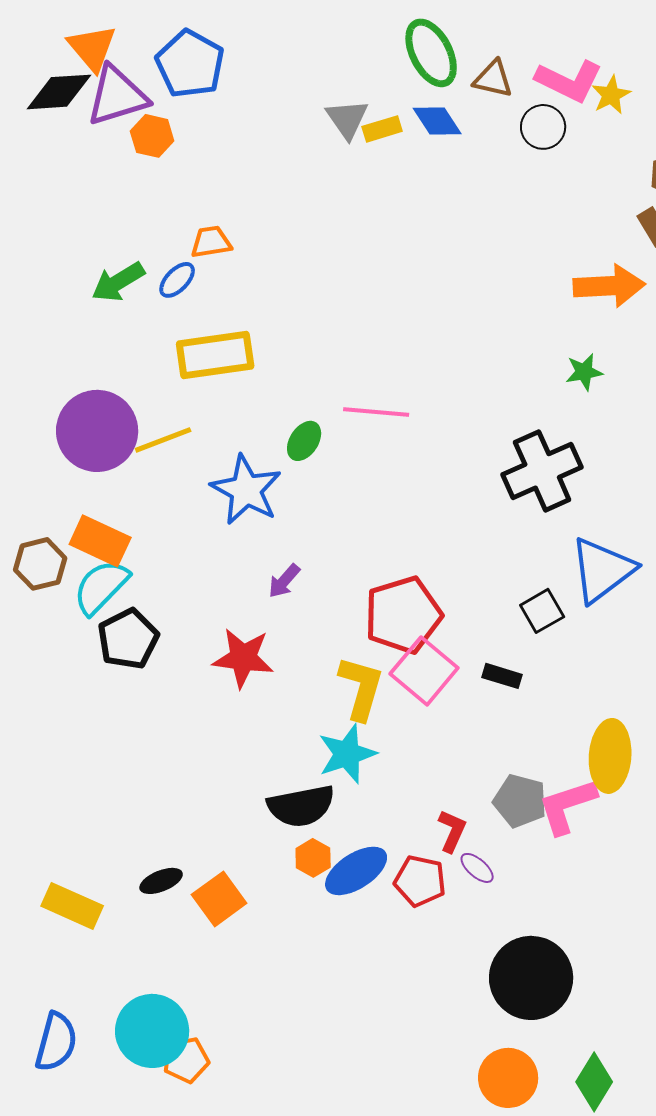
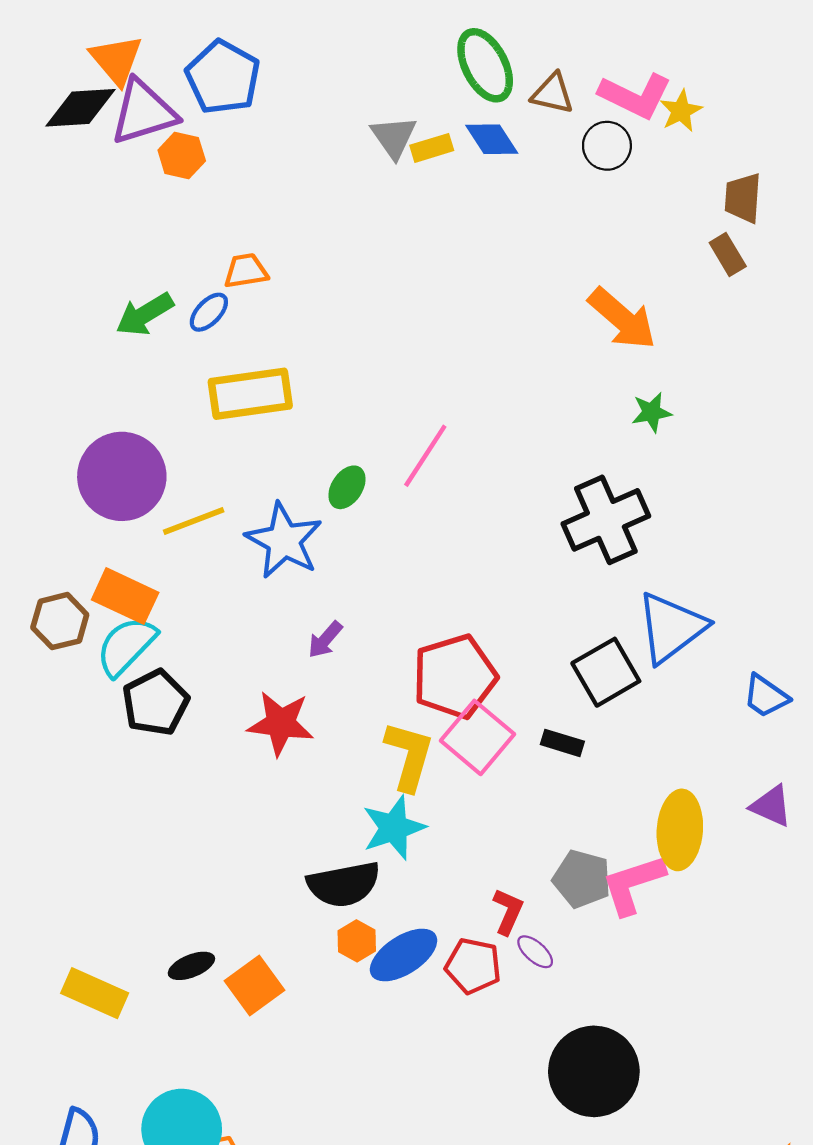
orange arrow: (609, 286) -> (622, 319), moved, turned 44
pink line: (376, 412) -> (425, 456), turned -62
yellow line: (163, 440) -> (194, 521), moved
black square: (542, 611) -> (606, 672), size x1.4

